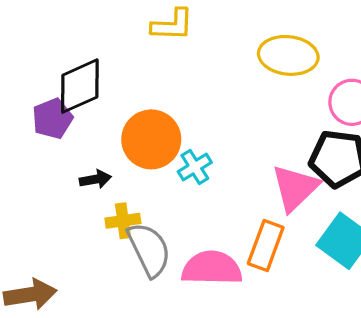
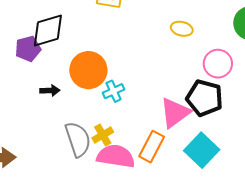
yellow ellipse: (288, 55) -> (182, 29), size x0.6
yellow cross: (123, 221) -> (103, 135), moved, turned -30

